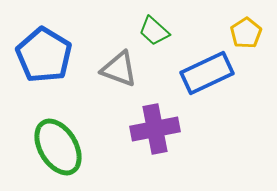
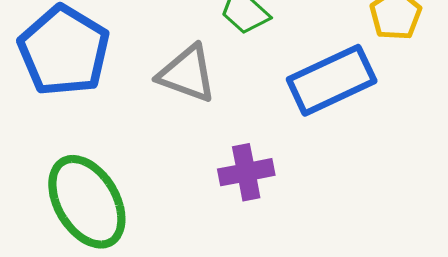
purple cross: (155, 129) -> (246, 172), size x0.7

